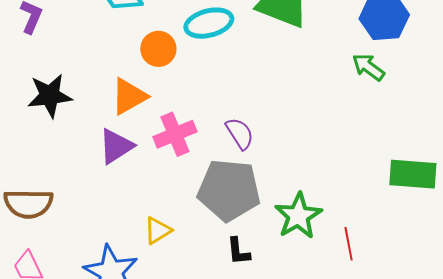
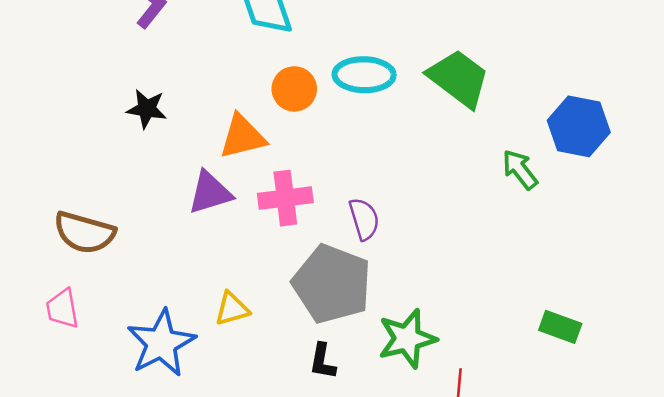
green arrow: (368, 67) -> (520, 170), moved
black star: (50, 96) -> (147, 109), size x0.7
green rectangle: (413, 174) -> (560, 327), size x0.7

